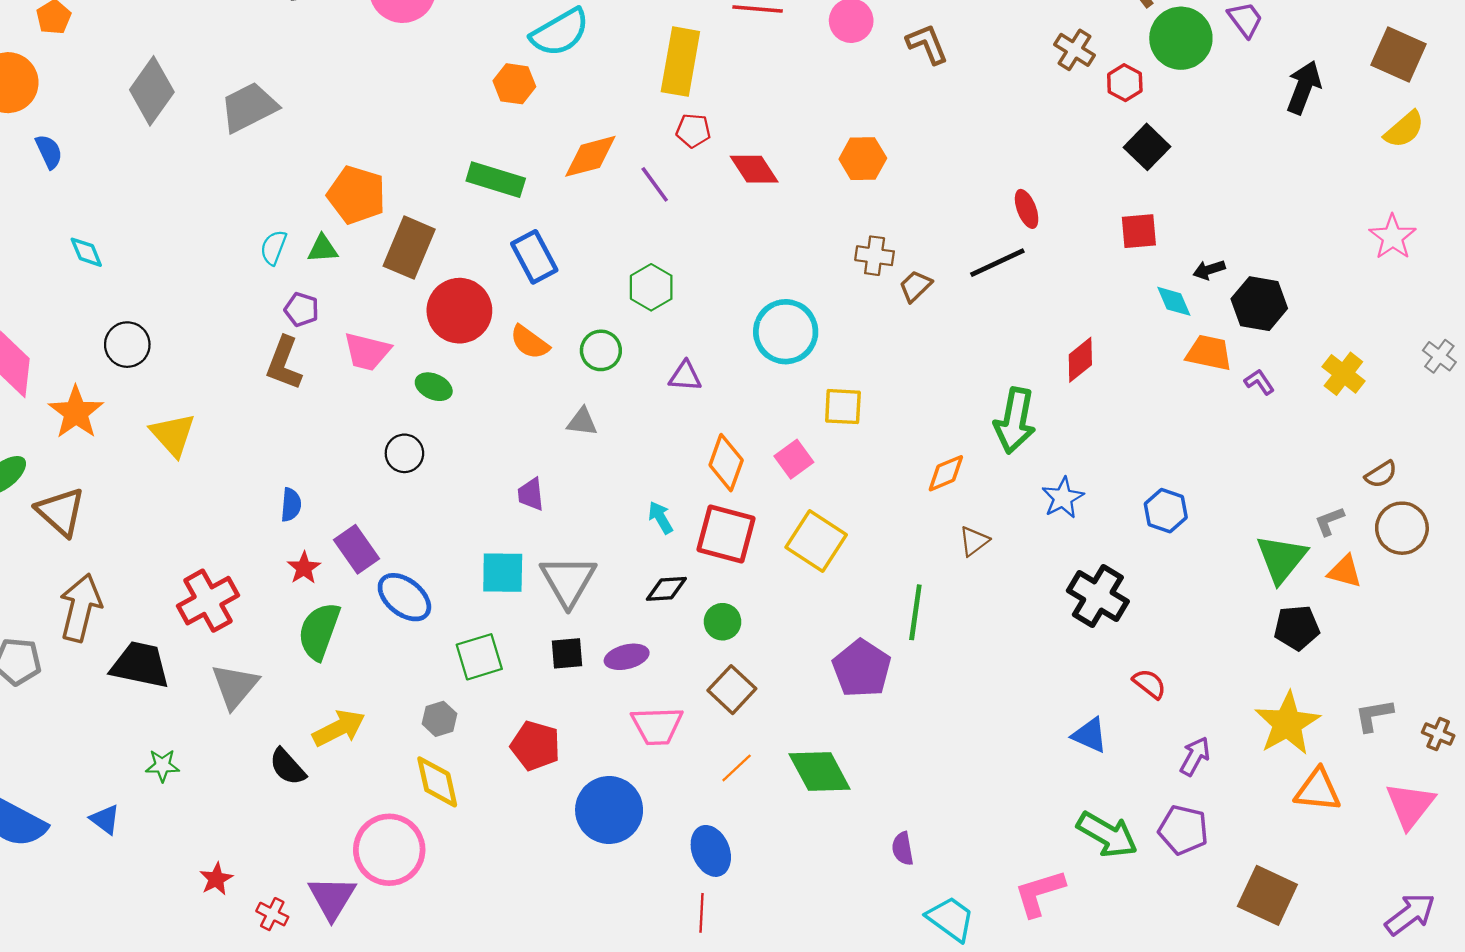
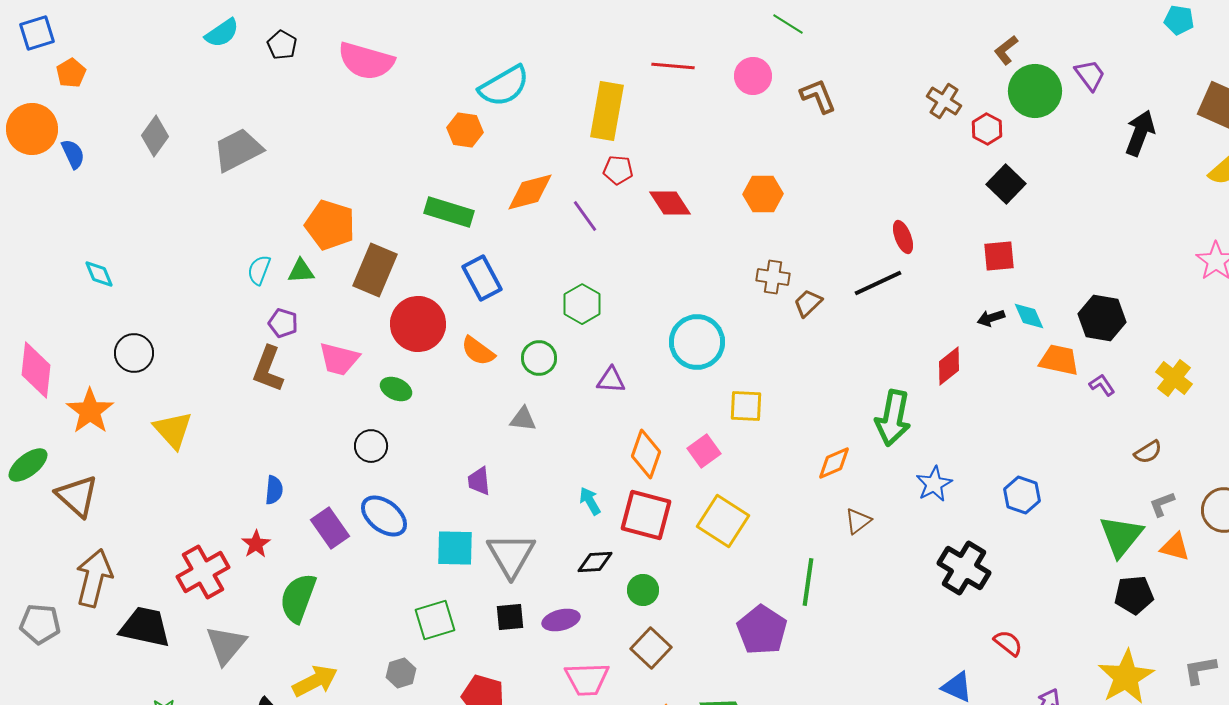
gray diamond: (152, 91) -> (155, 136), size x0.7
blue semicircle: (49, 152) -> (73, 154), moved
black arrow: (1209, 270) -> (991, 318), moved
brown semicircle: (1381, 474) -> (1148, 452), moved
red star: (304, 568) -> (256, 544), moved
blue ellipse: (404, 597) -> (384, 516), moved

